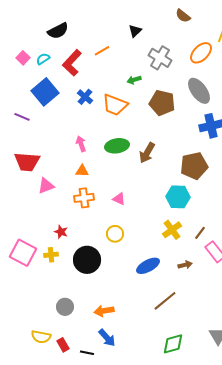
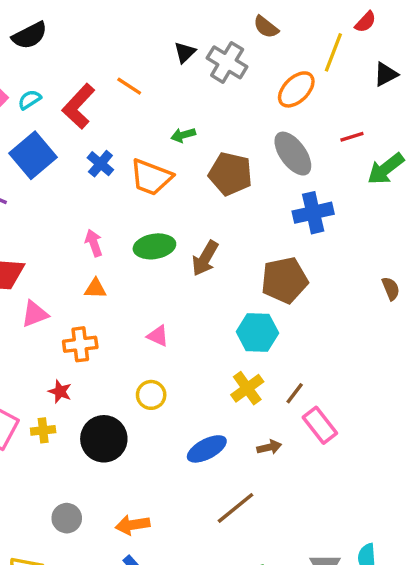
black semicircle: (58, 31) -> (30, 35), moved
orange line: (102, 51) -> (129, 86), turned 63
gray cross: (160, 58) -> (227, 62), moved
orange cross: (84, 198) -> (80, 344), moved

